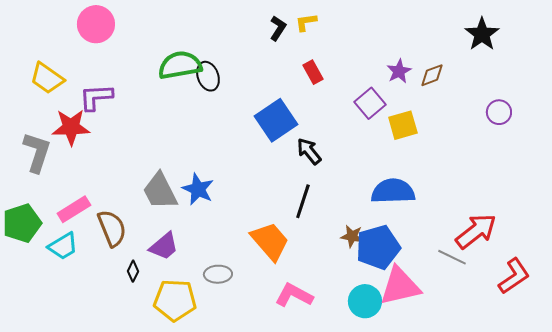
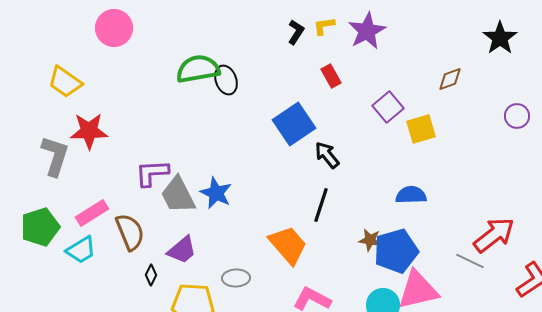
purple star: (399, 71) -> (367, 31), moved, size x1.5
purple L-shape: (96, 97) -> (152, 173), moved
blue semicircle: (393, 191) -> (411, 195), size x0.7

